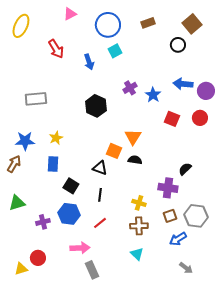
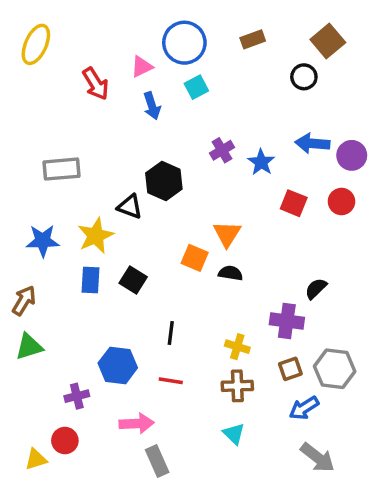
pink triangle: (70, 14) -> (142, 67), moved
yellow star: (56, 138) -> (96, 236), size x1.5
brown arrow: (14, 164) -> (24, 301), moved
black triangle: (100, 168) -> (130, 207), moved
black square: (71, 186) -> (133, 280), moved
purple cross: (43, 222) -> (77, 396), moved
red line: (100, 223) -> (171, 381), turned 48
gray arrow: (186, 268) -> (318, 458), size x1.5

